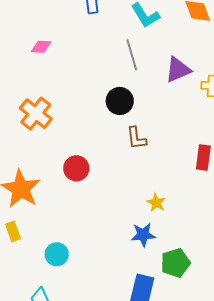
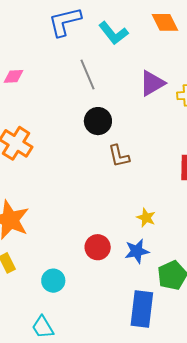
gray line: (132, 55) -> (88, 75), moved
red circle: (76, 168) -> (98, 247), moved

